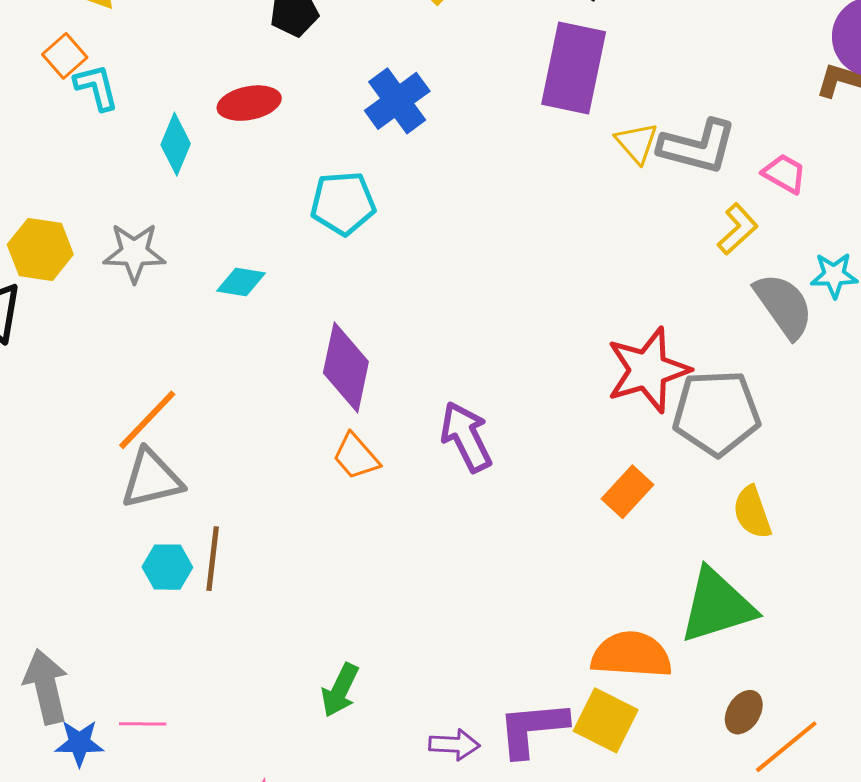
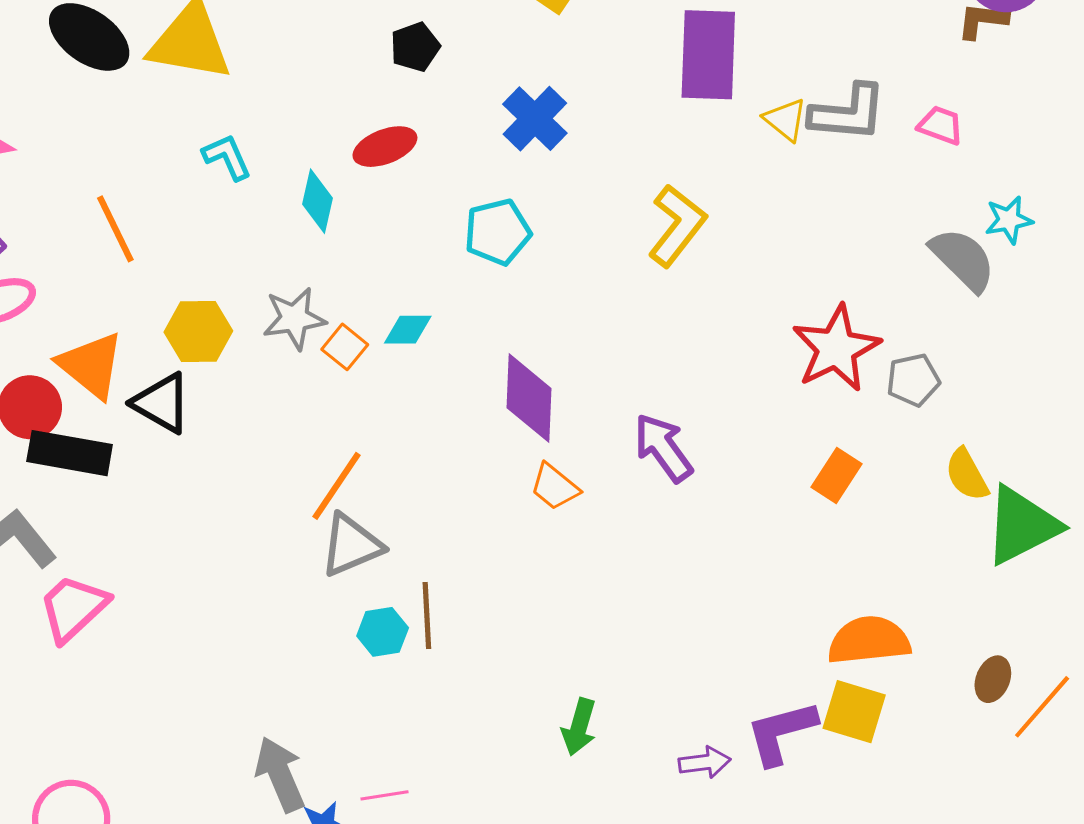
orange square: (65, 56) -> (345, 347), moved
yellow L-shape: (738, 229) -> (677, 225), moved, size x1.5
gray pentagon: (716, 413) -> (913, 380), size x0.6
green triangle: (717, 606) -> (1022, 525), moved

